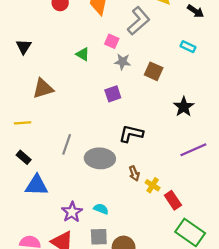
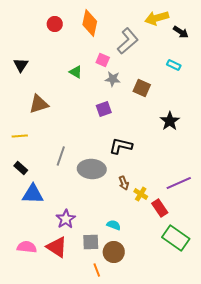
purple line: (193, 150) -> (179, 183), moved
cyan semicircle: (101, 209) -> (114, 225), moved

